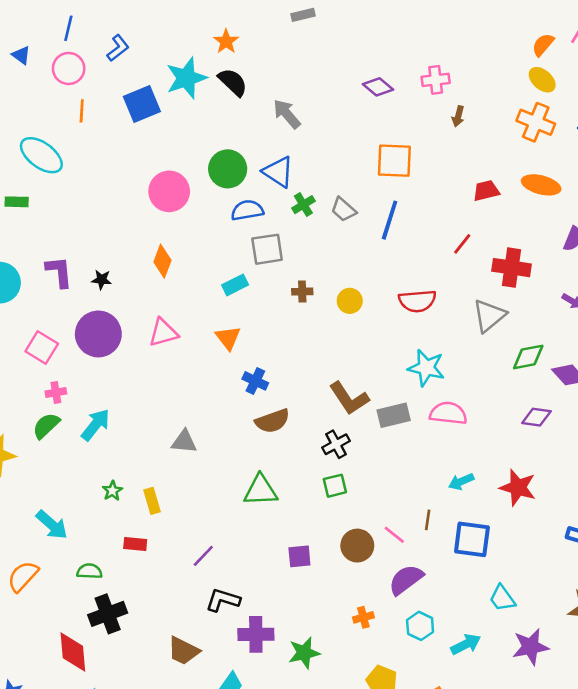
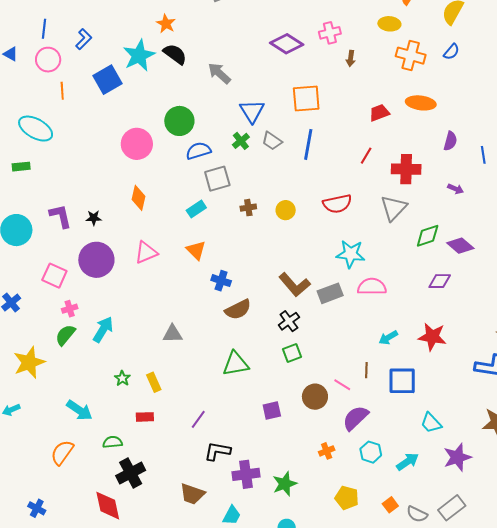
yellow ellipse: (542, 80) -> (389, 24), moved, turned -30
purple diamond: (378, 87) -> (287, 44), size x1.4
blue triangle: (278, 172) -> (252, 111), moved, turned 32

